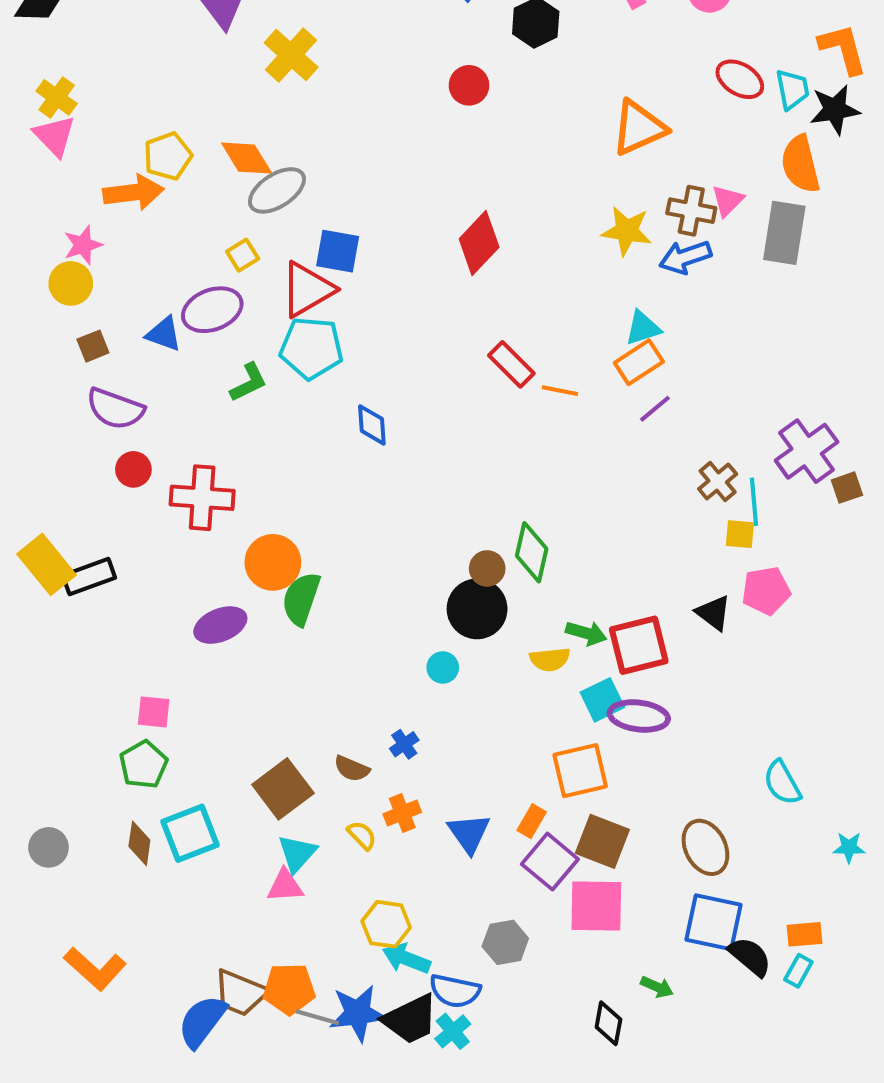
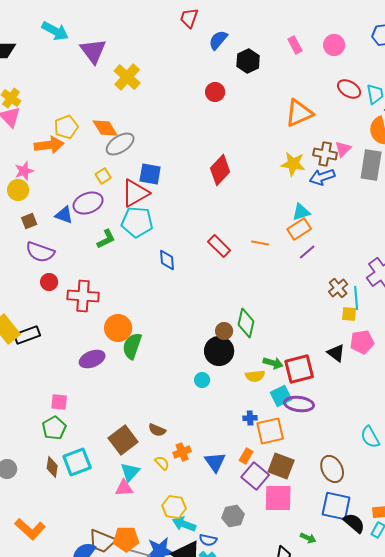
red rectangle: (511, 364) -> (219, 246), moved
blue cross: (404, 744) -> (250, 418), moved, turned 32
blue semicircle: (455, 991) -> (208, 540), size x0.7

